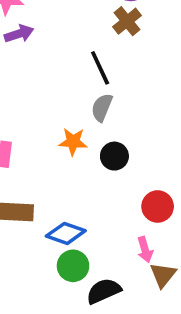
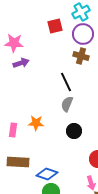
brown cross: (127, 21) -> (81, 56), turned -35
orange star: (73, 142) -> (36, 123), moved

